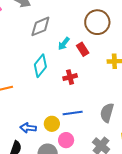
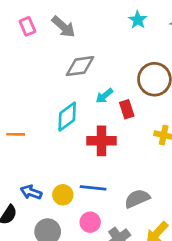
red cross: (70, 77) -> (101, 141), size x1.5
gray semicircle: (107, 113) -> (137, 199), turned 36
pink circle: (66, 140) -> (90, 222), moved

